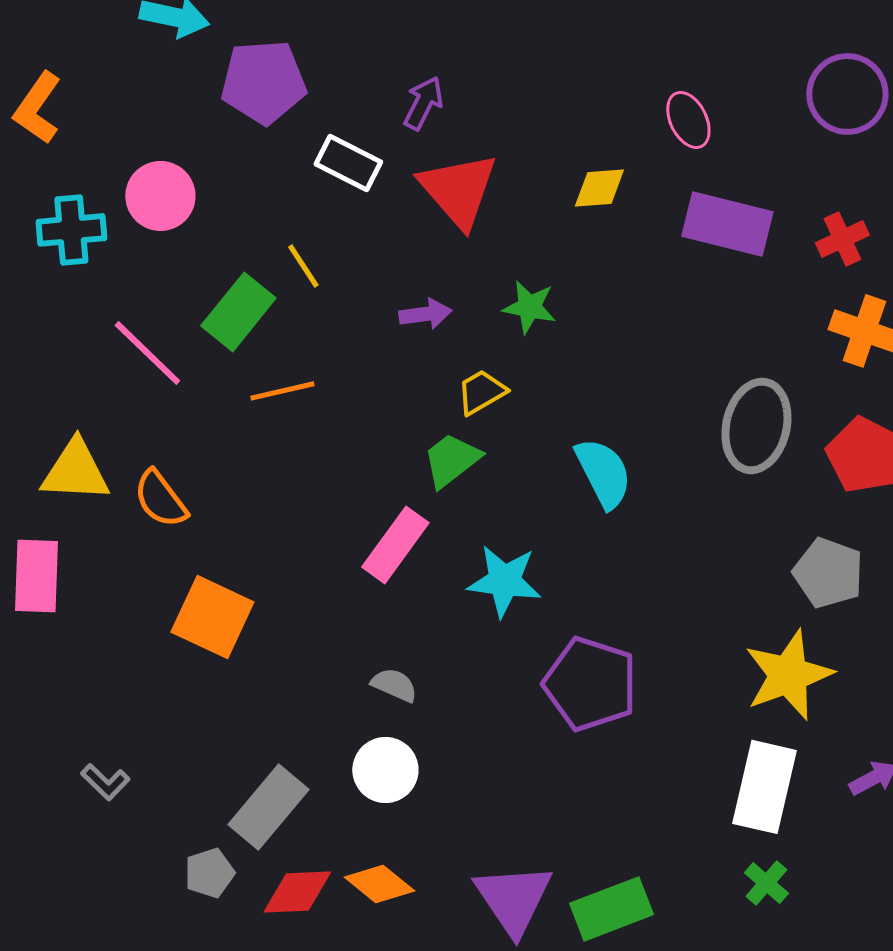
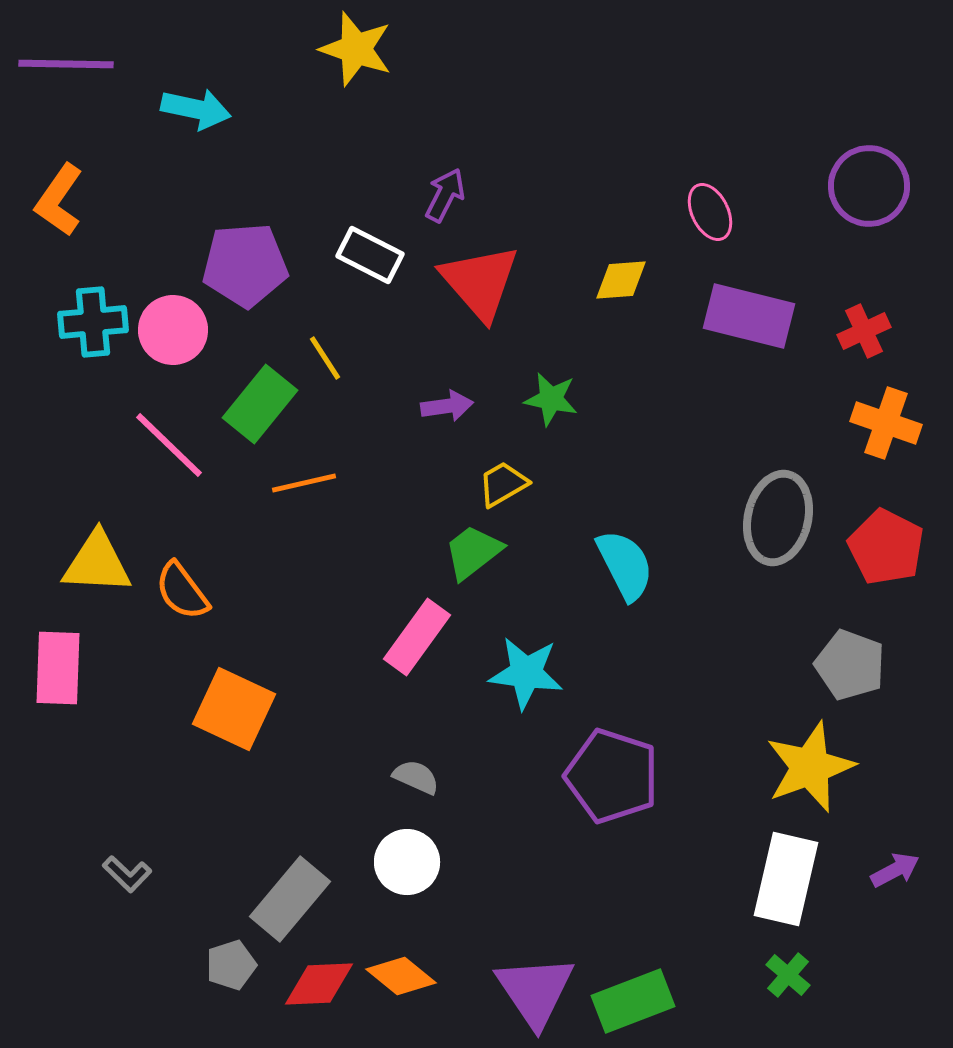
purple pentagon: (263, 82) -> (245, 265), moved
pink circle: (160, 196) -> (173, 330), moved

